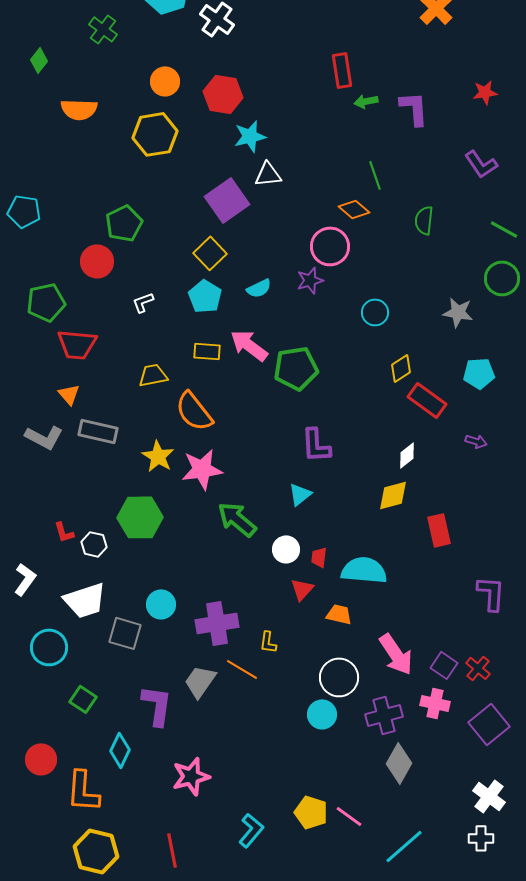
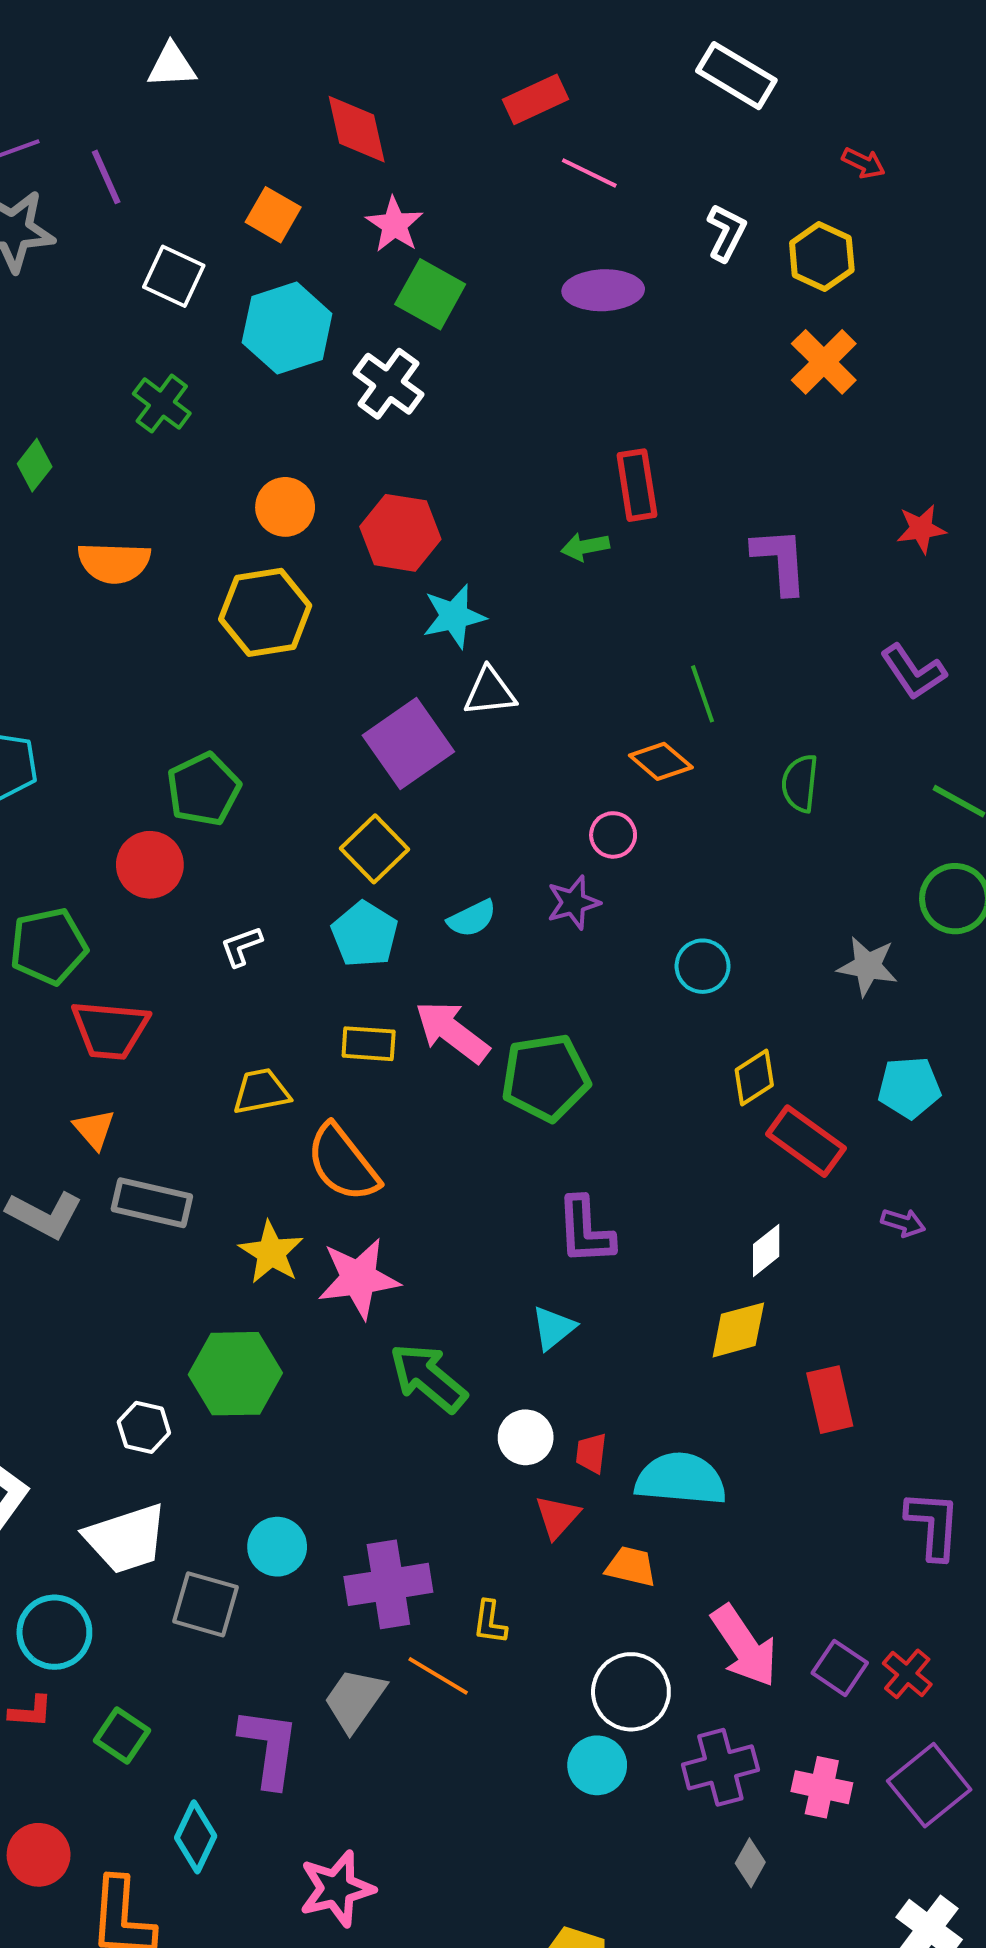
green arrow: (366, 101) -> (585, 547), moved
pink circle: (330, 246) -> (613, 835), size x0.6
red L-shape: (64, 532) -> (31, 1712), moved, turned -70
pink cross: (435, 703) -> (822, 1787), moved
gray diamond: (399, 763) -> (750, 1863), size x0.6

